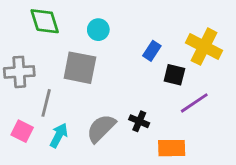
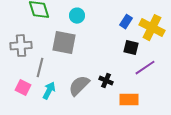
blue rectangle: (152, 51) -> (126, 22), moved

